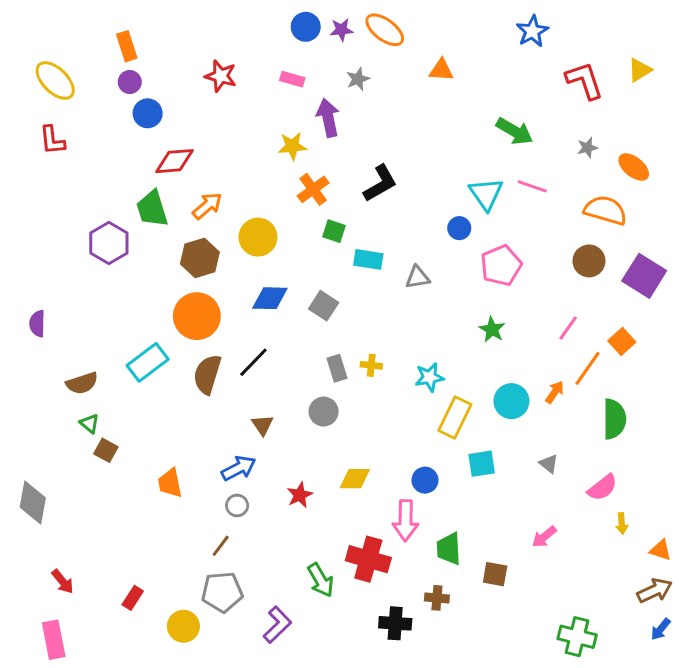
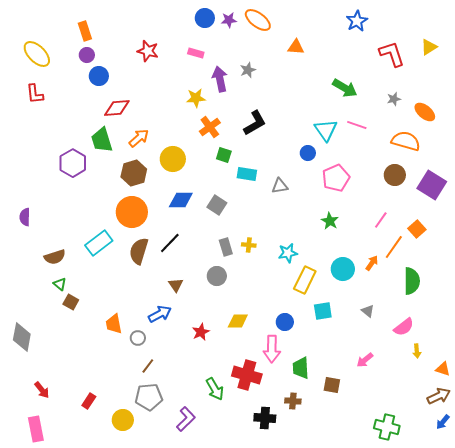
gray star: (358, 79) -> (248, 70), moved
gray circle: (237, 505) -> (138, 338), moved

